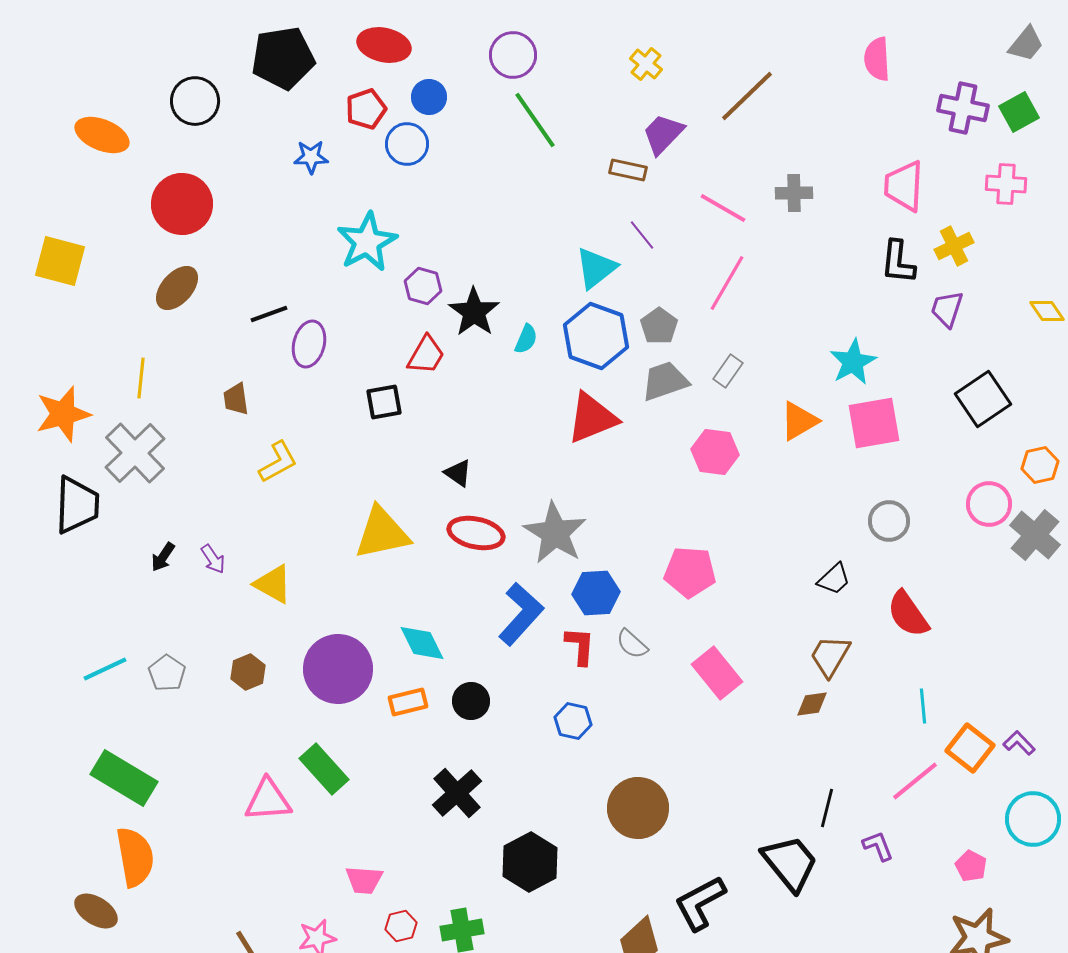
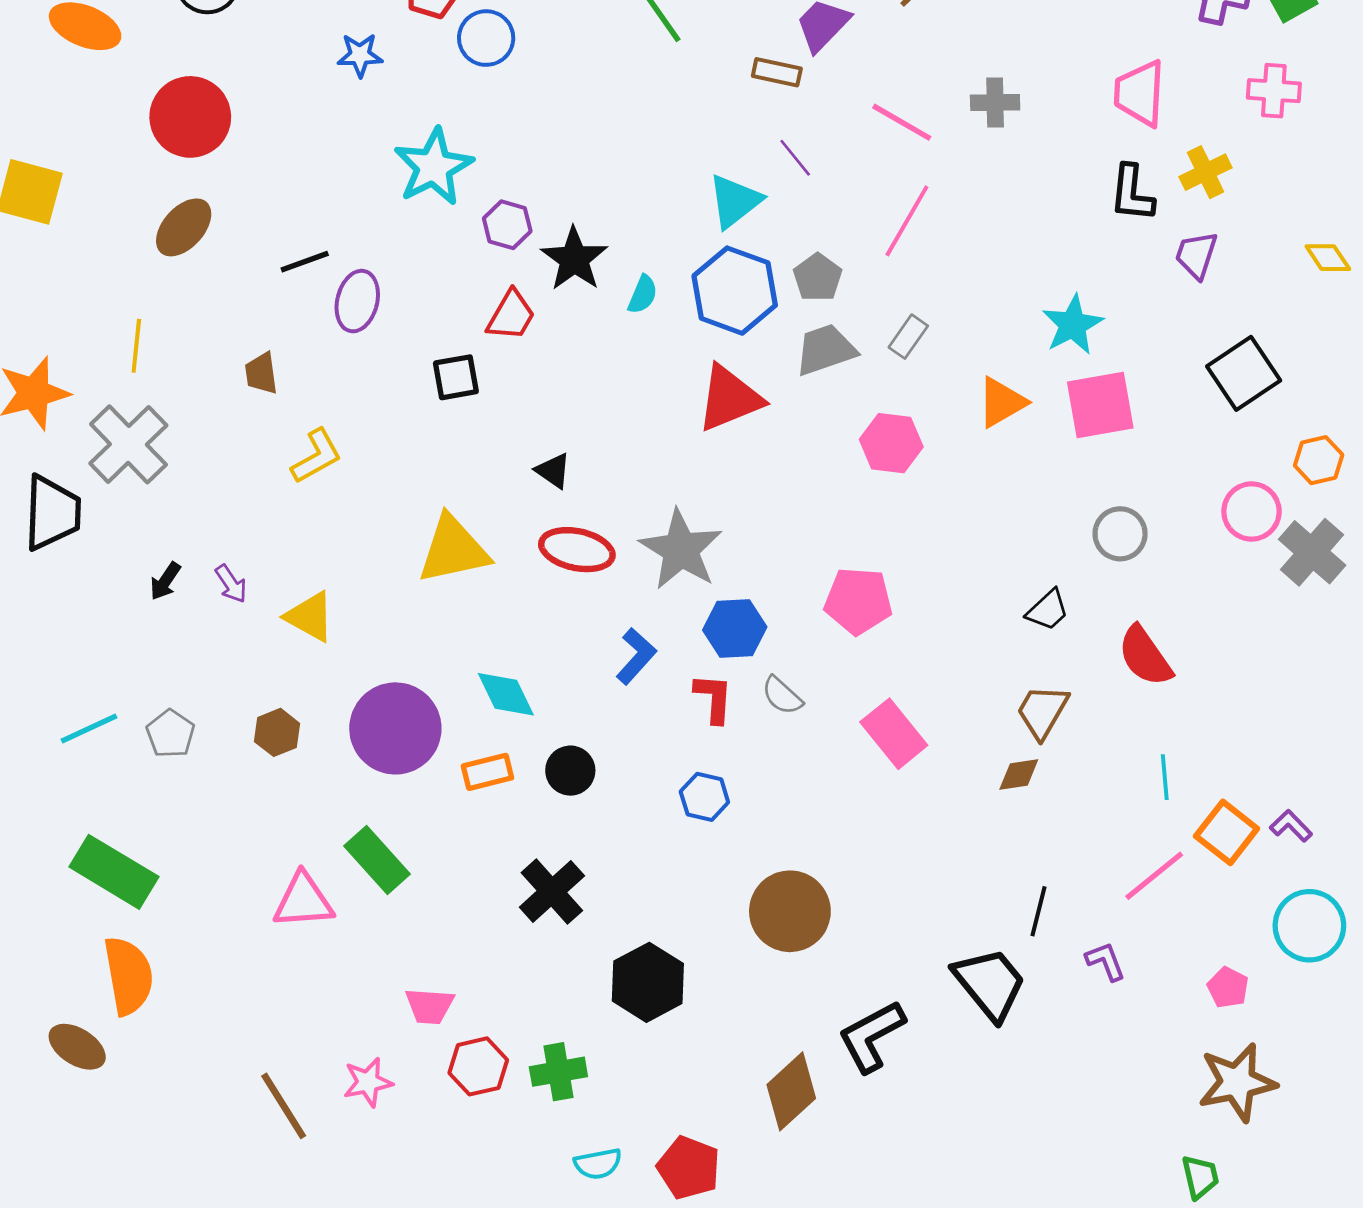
blue L-shape: (521, 614) -> (636, 656), size x0.7
red hexagon: (401, 926) -> (478, 1066), size x1.4

